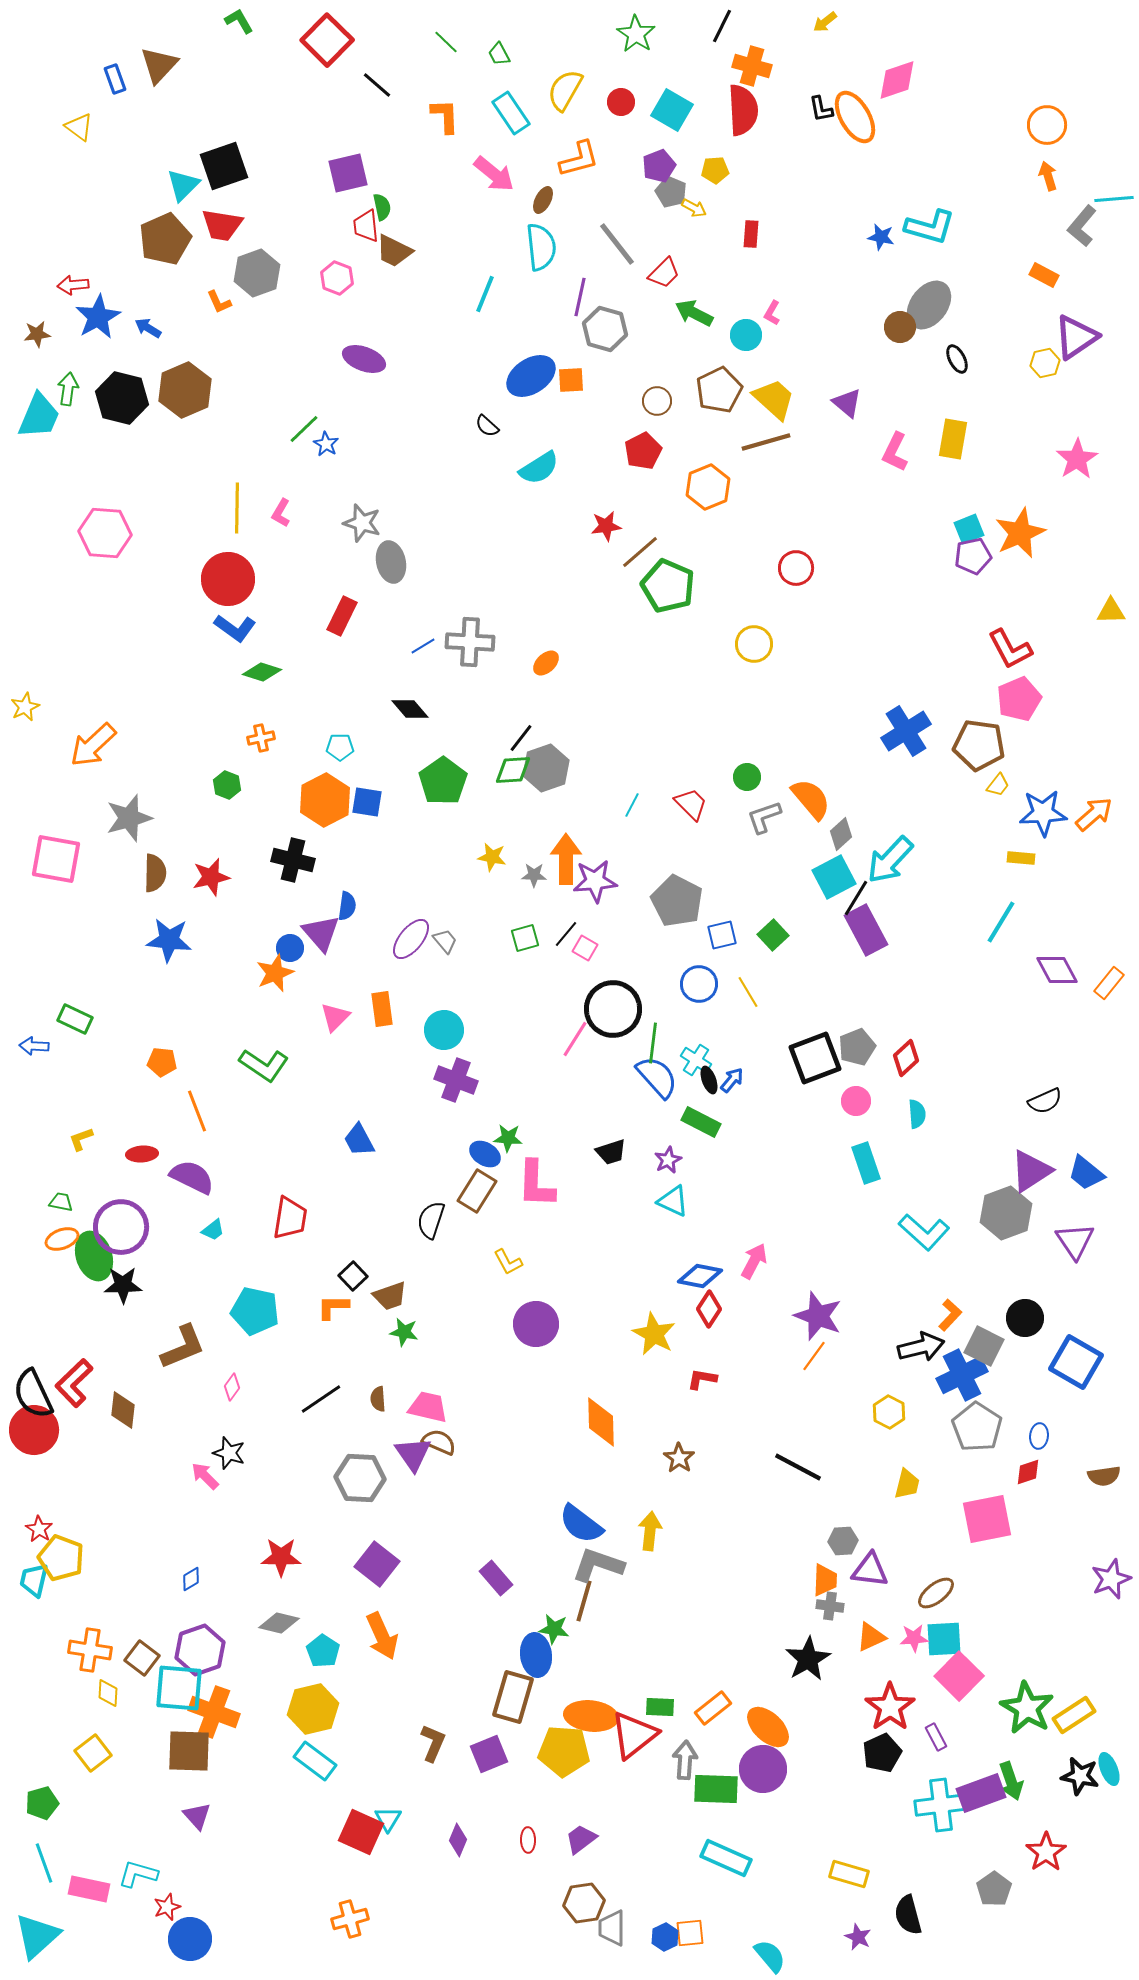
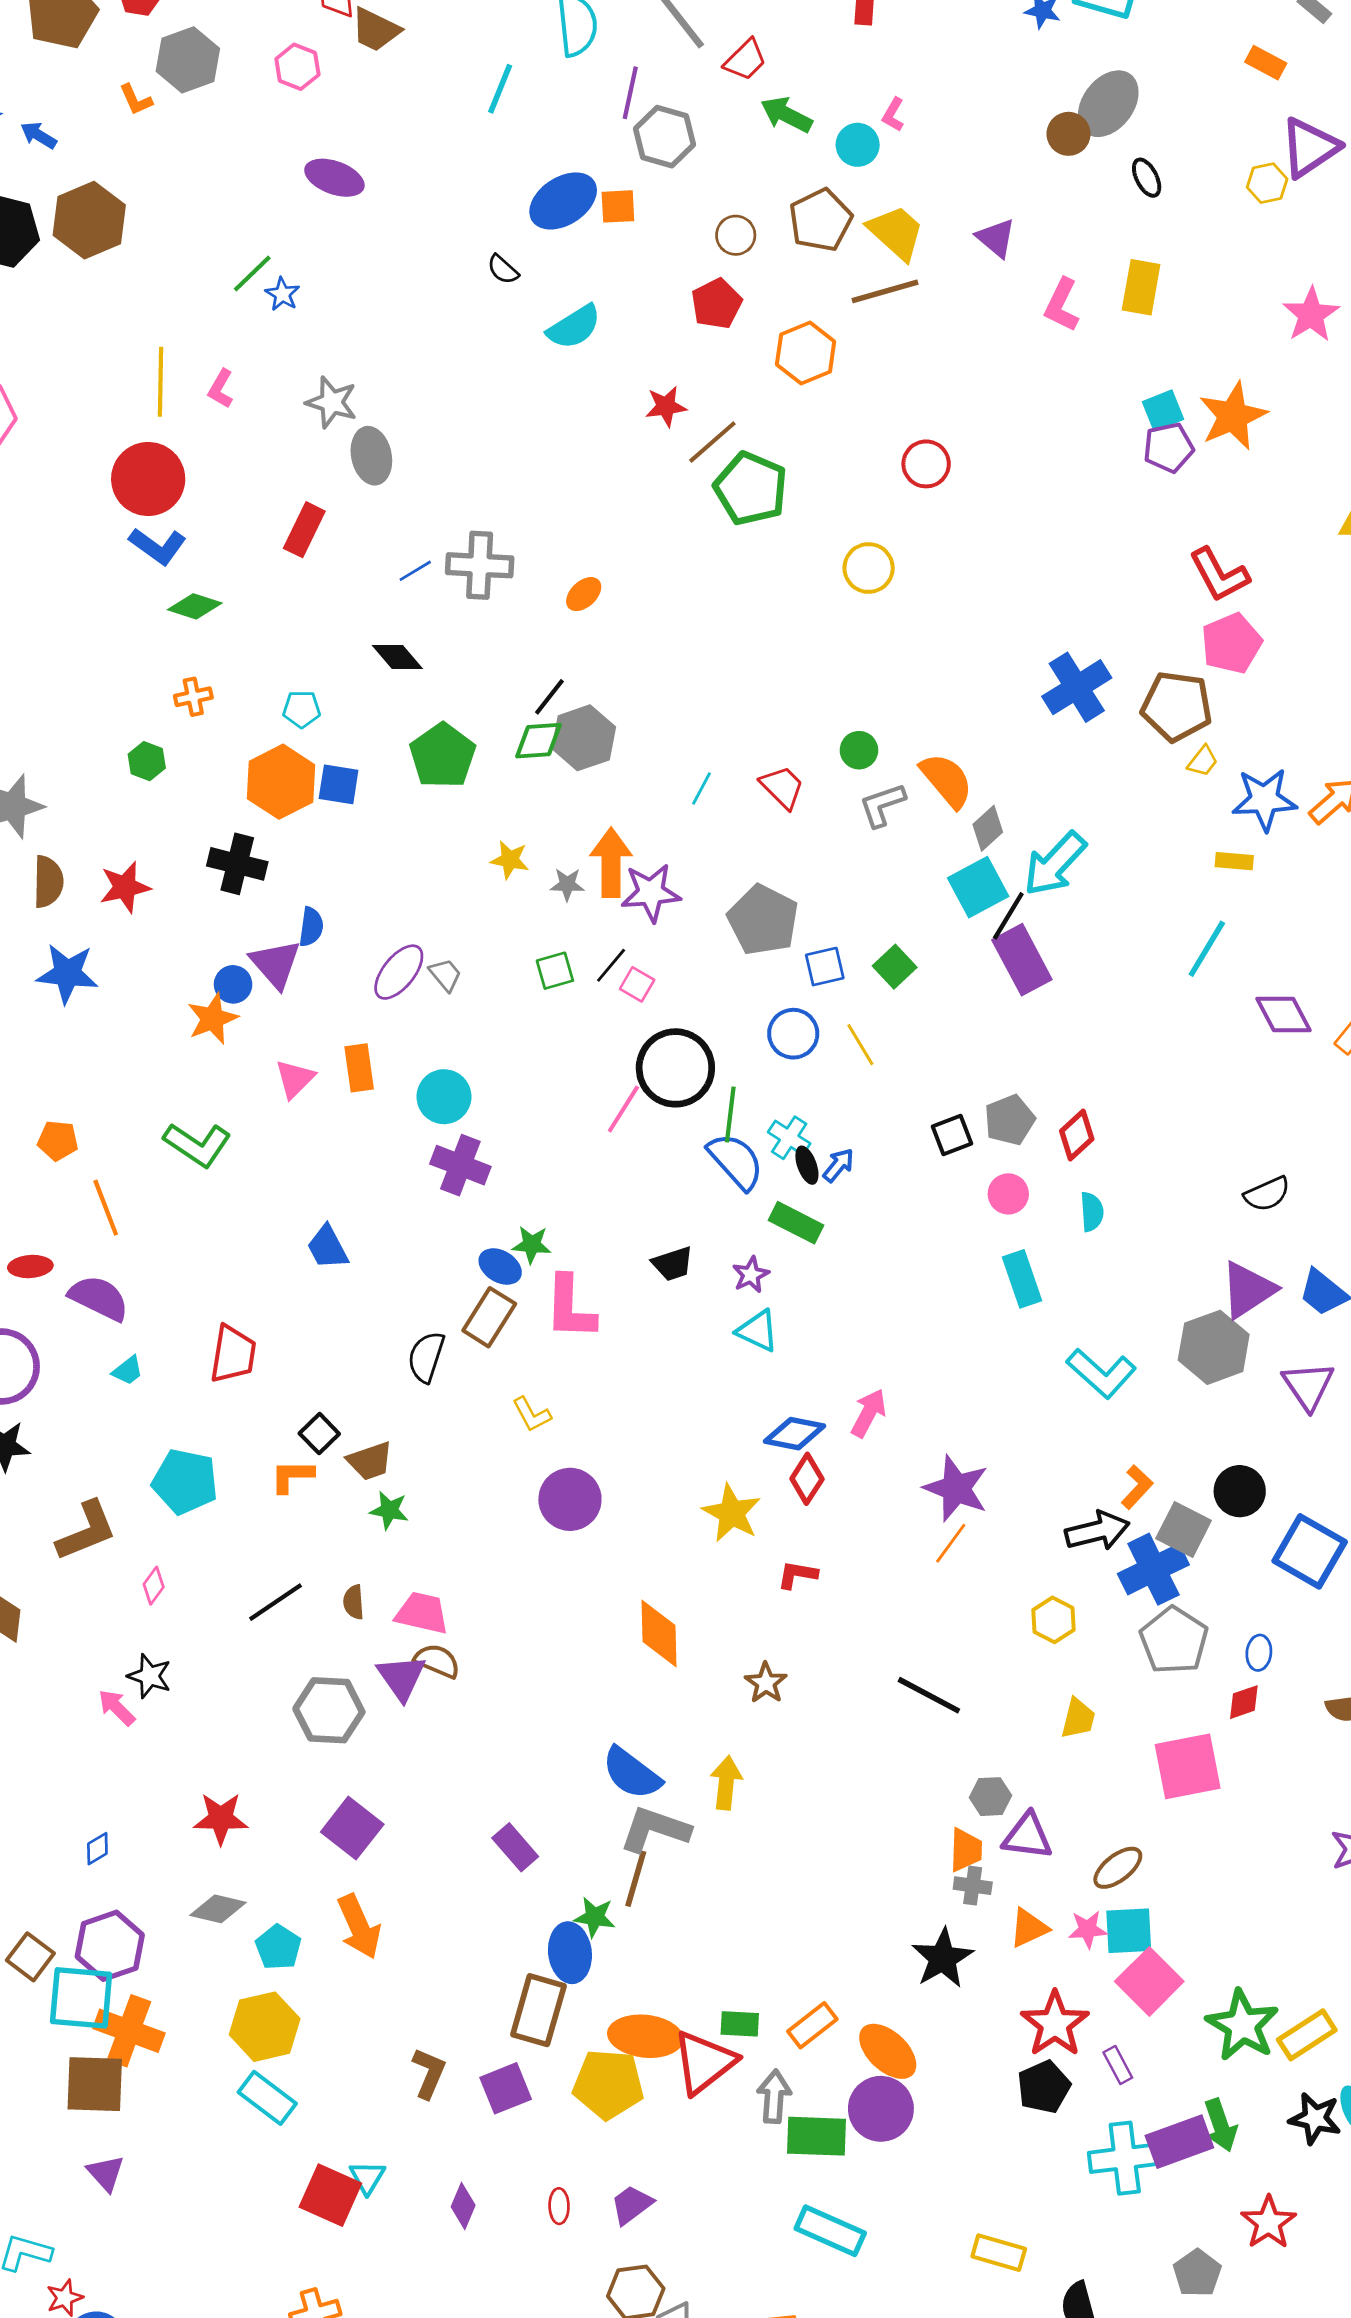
black square: (815, 1058) -> (952, 1135), size x0.6

